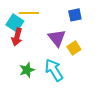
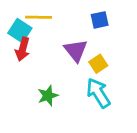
green star: (27, 70) -> (48, 96), moved
cyan arrow: (54, 70) -> (98, 93), moved

